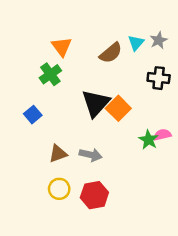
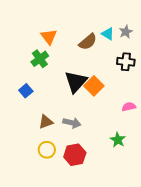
cyan triangle: (136, 43) -> (108, 34), turned -40
green star: (149, 140) -> (118, 140), moved

